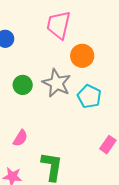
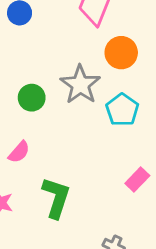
green circle: (23, 85) -> (32, 98), moved

